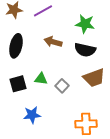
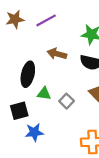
black ellipse: (16, 46) -> (28, 74), moved
black square: (18, 84) -> (19, 111), moved

